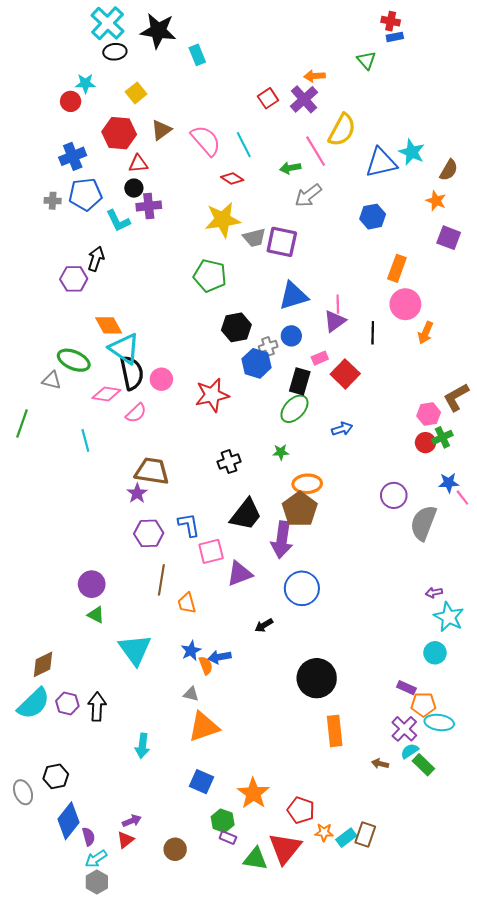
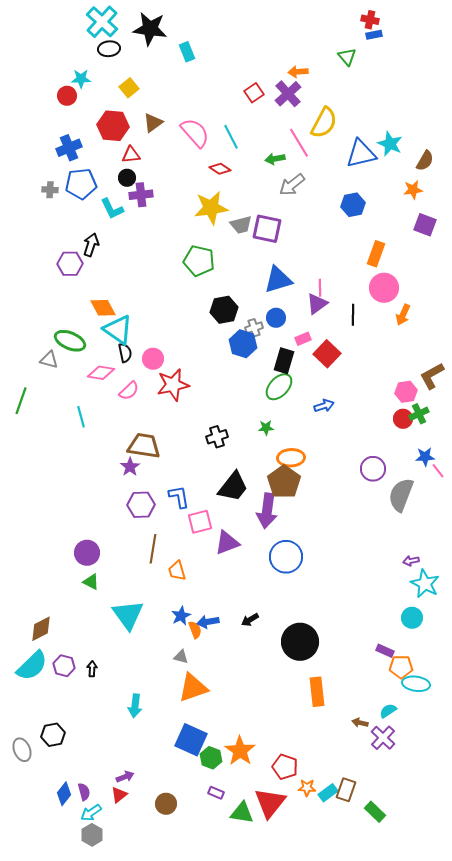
orange star: (436, 201) -> (413, 190), turned -30
black semicircle: (132, 373) -> (125, 353), size x0.6
red star: (212, 395) -> (173, 385), moved
black arrow: (264, 625) -> (250, 620), moved
black arrow: (97, 707) -> (92, 669), size x0.6
purple cross: (404, 729) -> (383, 738), moved
green rectangle: (423, 765) -> (375, 812), moved
blue square: (202, 782) -> (191, 740), size x1.4
blue diamond: (68, 821) -> (64, 794), moved, size x0.7
green hexagon: (223, 821) -> (211, 758), moved

